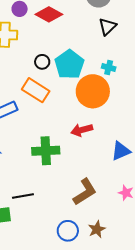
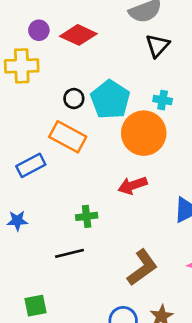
green cross: (46, 151) -> (87, 216), size x0.6
black line: (23, 196) -> (70, 253), moved

